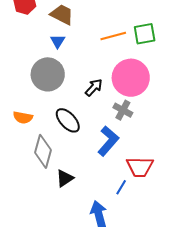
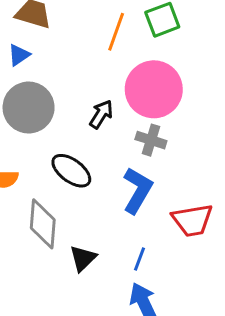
orange line: (113, 36) -> (116, 32), turned -45
blue triangle: (58, 41) -> (19, 55), moved, turned 35
blue line: (121, 187) -> (139, 259), moved

